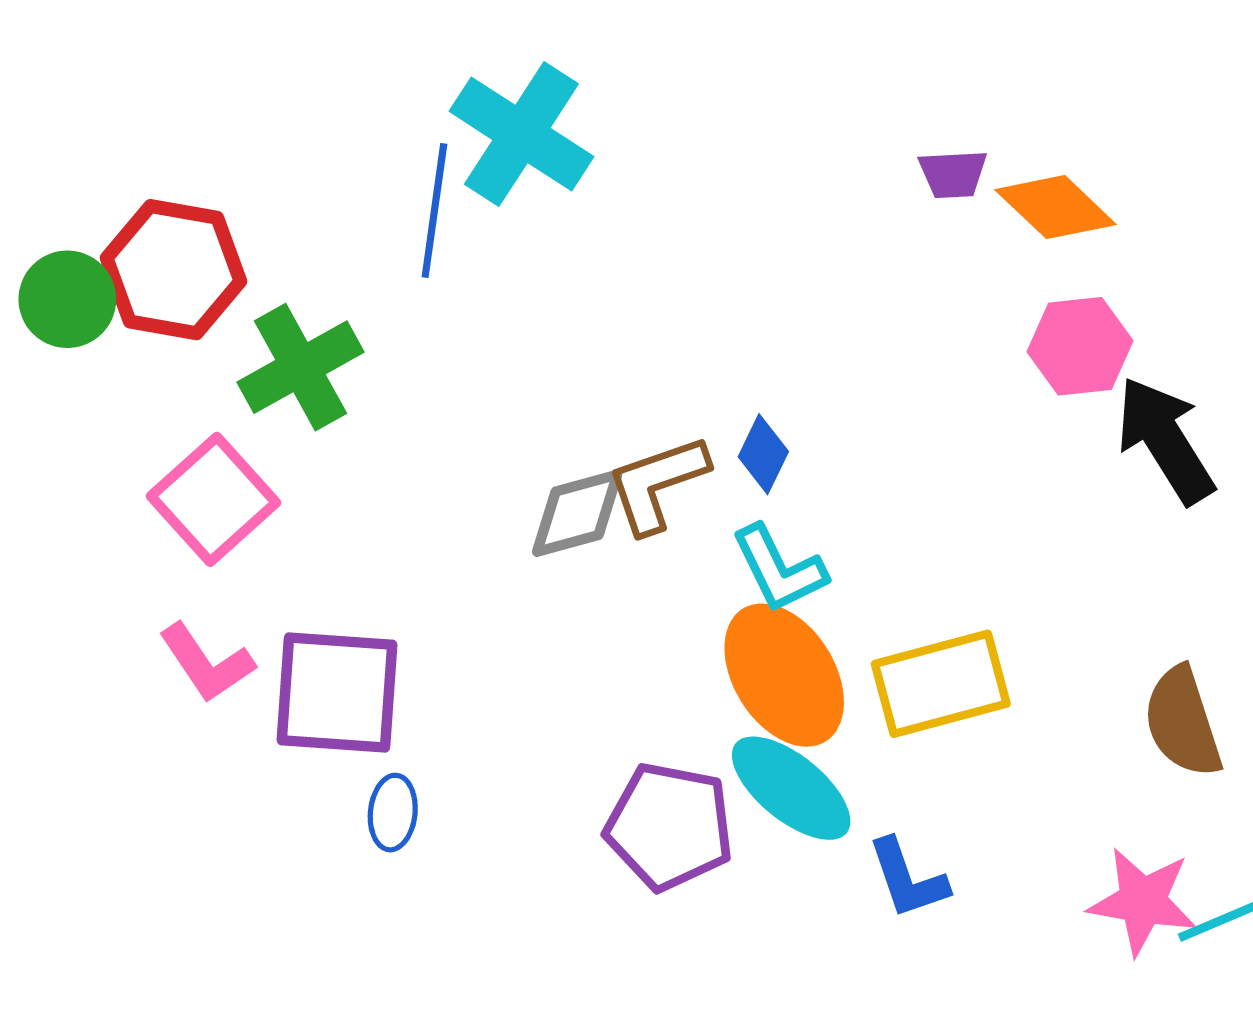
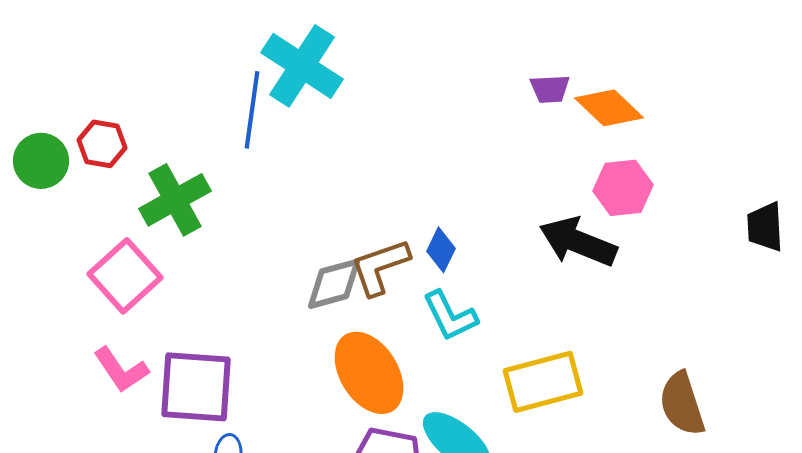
red hexagon: (173, 270) -> (102, 144), size x0.6
black arrow: (1165, 440) -> (578, 242), moved, turned -36
orange ellipse: (784, 675) -> (369, 373), moved

